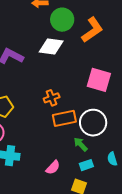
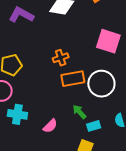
green arrow: (81, 144) -> (79, 112), moved
pink semicircle: (53, 167) -> (50, 126), moved

